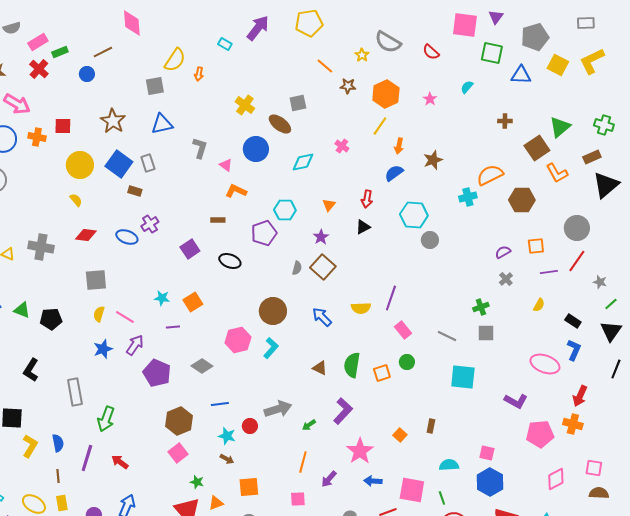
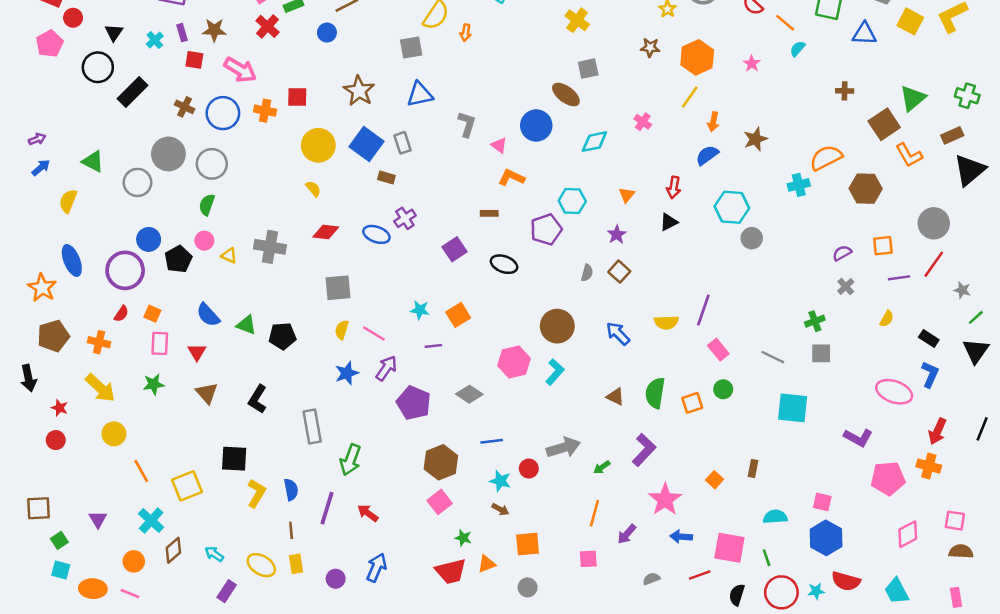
orange line: (325, 66) -> (785, 23), moved
yellow cross: (245, 105) -> (577, 20), moved
brown square: (323, 267) -> (619, 272), size x0.7
black line: (616, 369) -> (982, 429), moved

